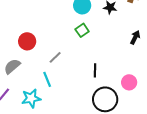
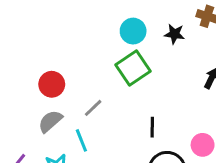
green square: (82, 30) -> (133, 68), size x1.6
gray semicircle: (12, 66) -> (50, 121), moved

